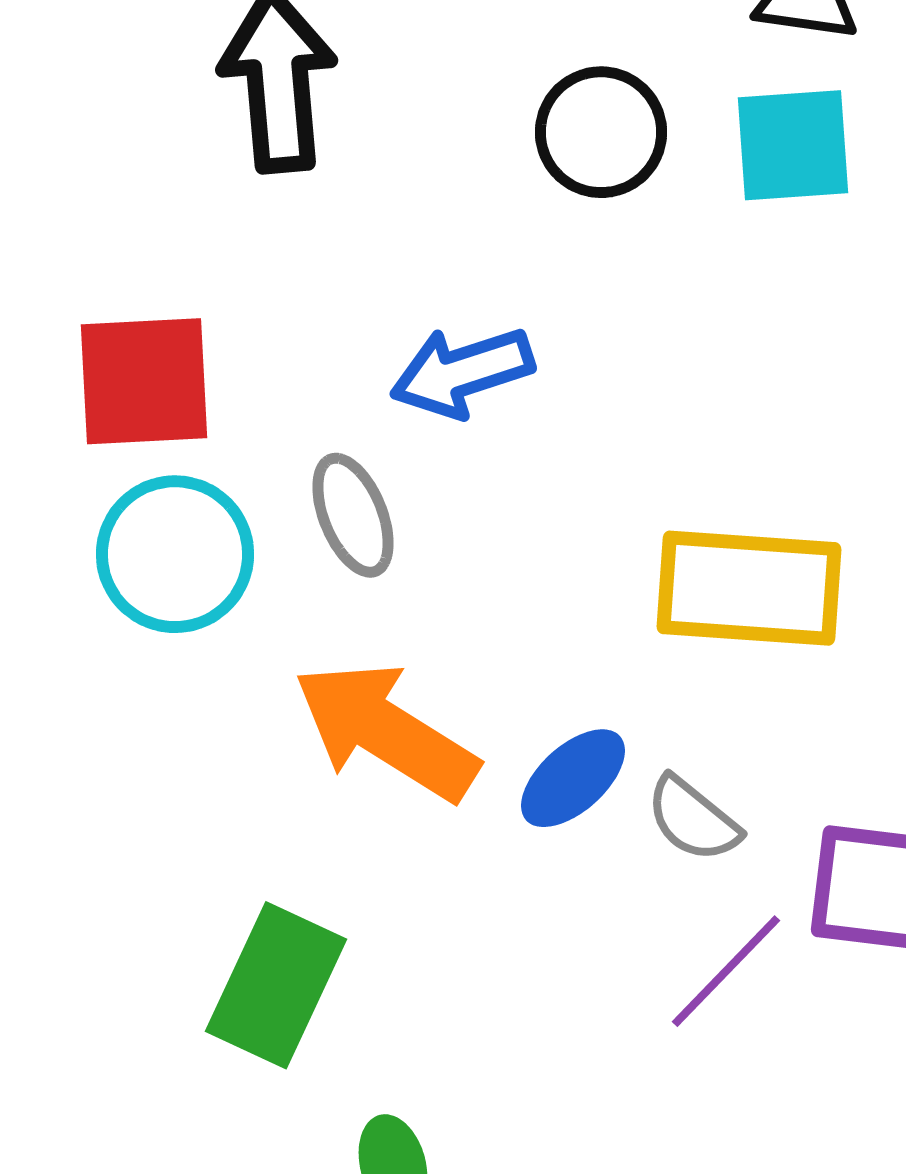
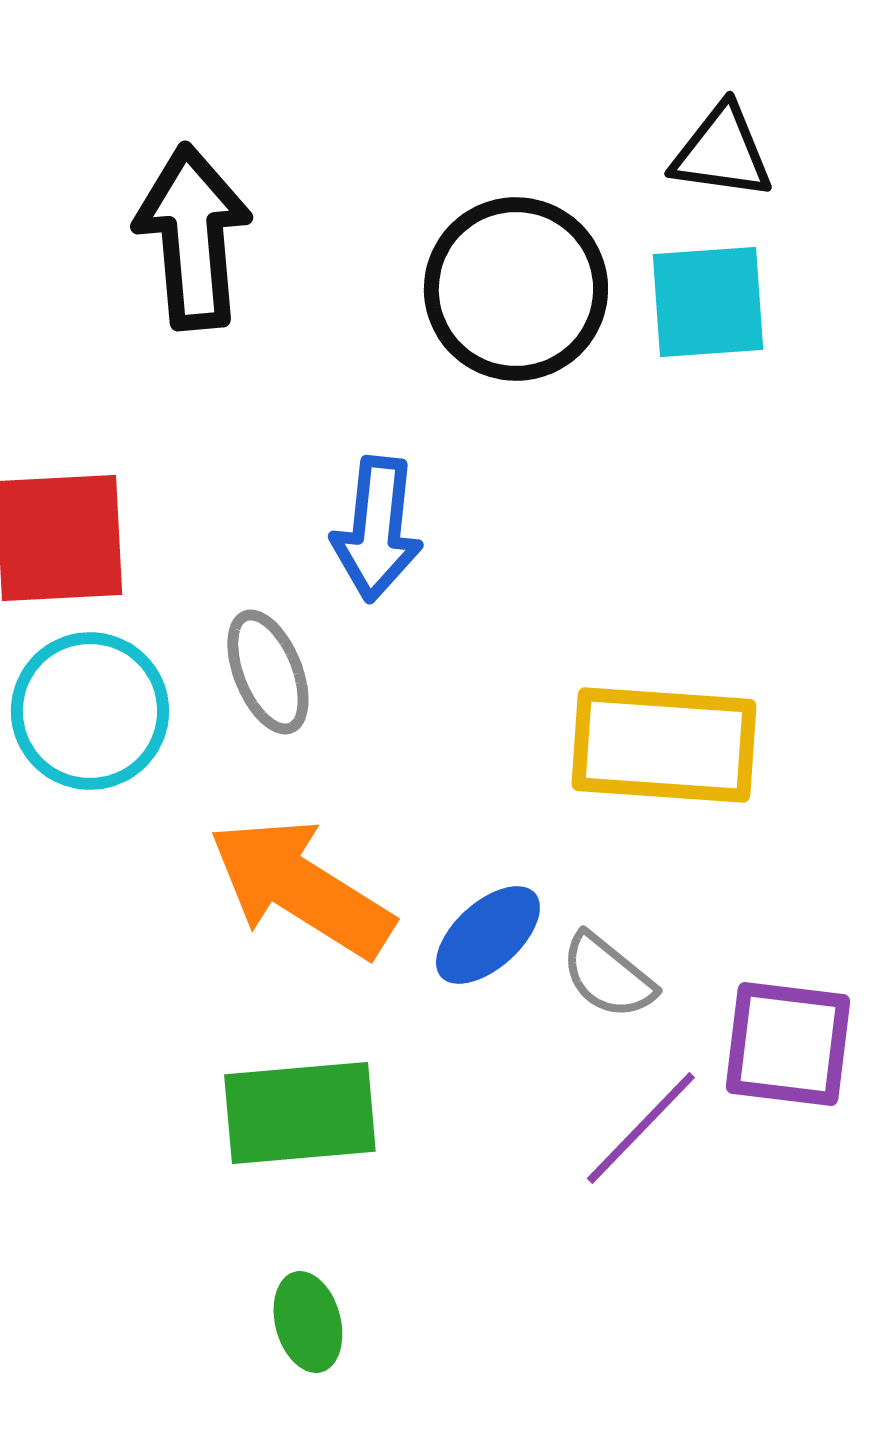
black circle: (601, 132) -> (516, 289), size x1.4
blue arrow: (462, 372) -> (377, 529), turned -66
green rectangle: (276, 985) -> (300, 1113), moved, turned 60

